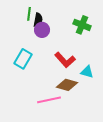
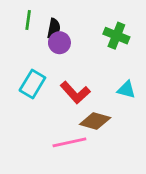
green line: (29, 14) -> (28, 20), moved
red L-shape: (65, 60) -> (75, 93), moved
cyan triangle: (87, 72) -> (126, 90), moved

